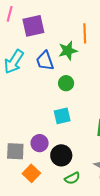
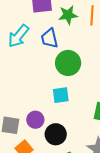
green star: (68, 51) -> (68, 15), moved
green circle: (66, 83) -> (68, 63), size x1.6

